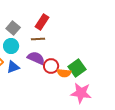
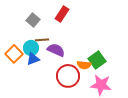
brown line: (38, 39) -> (42, 40), moved
cyan circle: (11, 46) -> (31, 48), moved
red circle: (51, 66) -> (68, 76), moved, size x1.5

